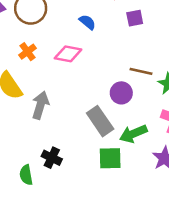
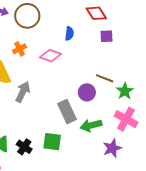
blue semicircle: (87, 22) -> (69, 34), turned 48
black cross: (52, 158) -> (24, 147), moved
green square: (110, 158) -> (52, 142), moved

